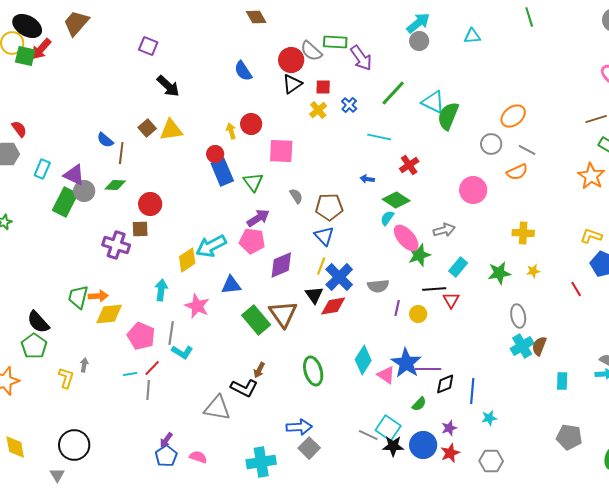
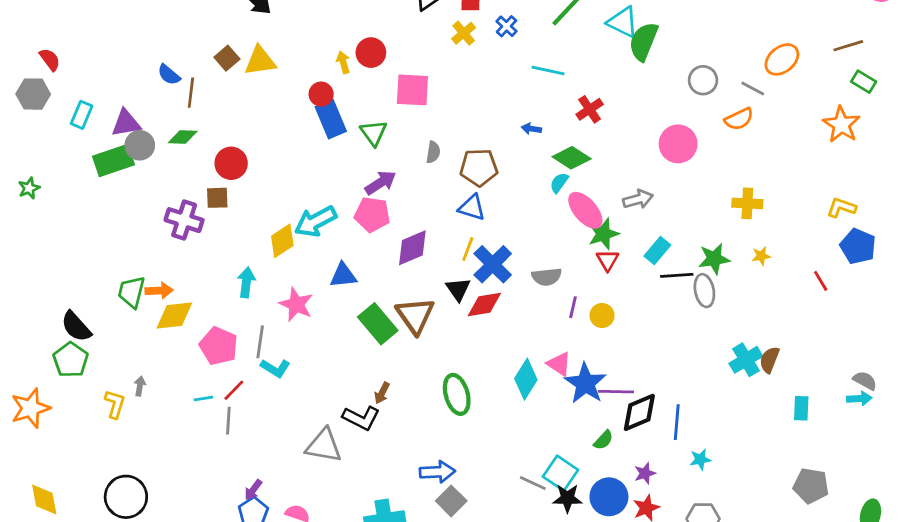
orange ellipse: (513, 116) -> (782, 59), moved
purple triangle: (74, 175) -> (126, 123), turned -35
gray semicircle: (296, 196) -> (433, 152), turned 42
green rectangle: (65, 202) -> (113, 161), turned 44
blue triangle: (324, 236) -> (472, 208), turned -30
black line: (434, 289) -> (677, 275), moved
red triangle: (451, 300) -> (608, 260), moved
gray ellipse: (518, 316) -> (704, 291), moved
pink triangle: (386, 375) -> (559, 364), moved
black diamond: (445, 384) -> (639, 412), size x1.4

